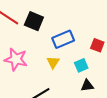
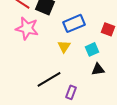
pink star: (16, 59) -> (27, 28), moved

